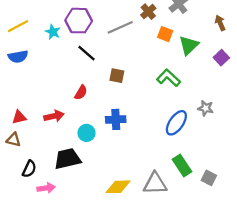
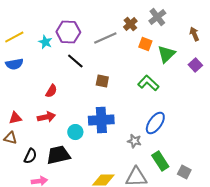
red semicircle: (81, 92) -> (51, 91), moved
gray star: (206, 108) -> (134, 141), moved
blue cross: (116, 119) -> (101, 120), size x1.4
black semicircle: (29, 169) -> (30, 156), moved

